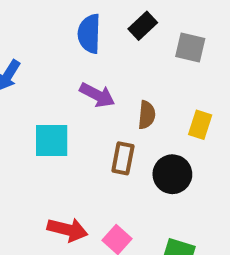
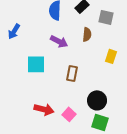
brown semicircle: (147, 115) -> (87, 34), moved
black circle: (172, 174) -> (97, 100), moved

